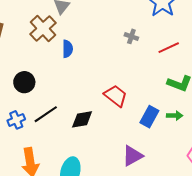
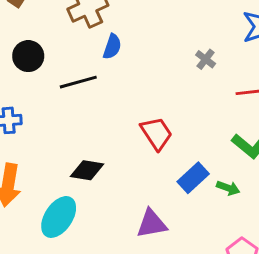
black circle: (24, 82) -> (28, 56), moved
black line: (46, 114) -> (78, 82), moved
black diamond: (82, 119) -> (87, 170), moved

